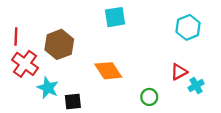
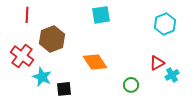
red line: (16, 36) -> (27, 15), moved

